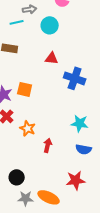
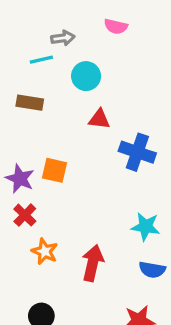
cyan circle: (50, 25) -> (86, 76), moved
orange star: (28, 128) -> (45, 251), moved
red arrow: (48, 145) -> (93, 263), size x1.5

